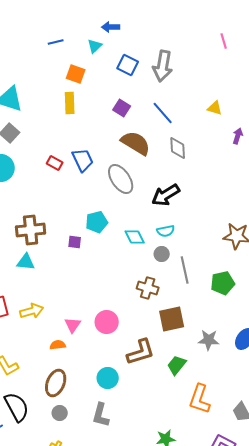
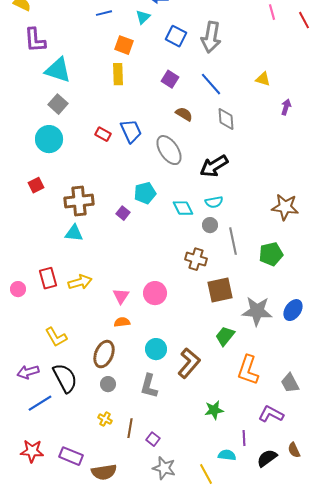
brown semicircle: (136, 143) -> (184, 114), size x0.6
purple square: (75, 242) -> (123, 213), turned 32
gray star: (209, 340) -> (257, 311), size x1.4
orange semicircle: (58, 345) -> (122, 322), moved
brown L-shape: (141, 352) -> (189, 363), moved, turned -32

